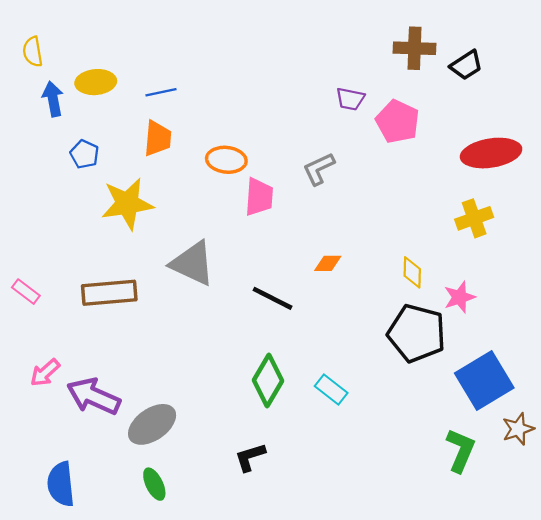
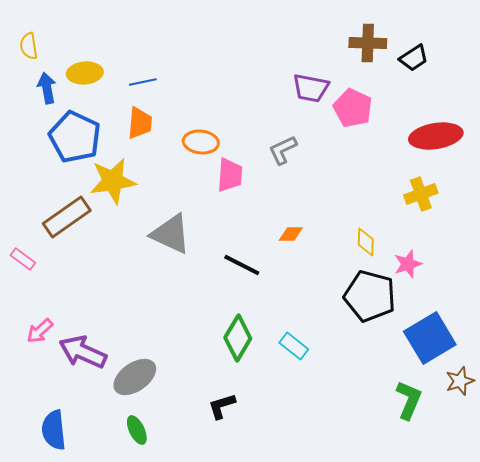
purple trapezoid: (350, 99) -> (311, 88), size x1.4
blue pentagon: (84, 154) -> (75, 137), size x2.0
brown rectangle: (109, 293) -> (67, 217), moved, turned -30

